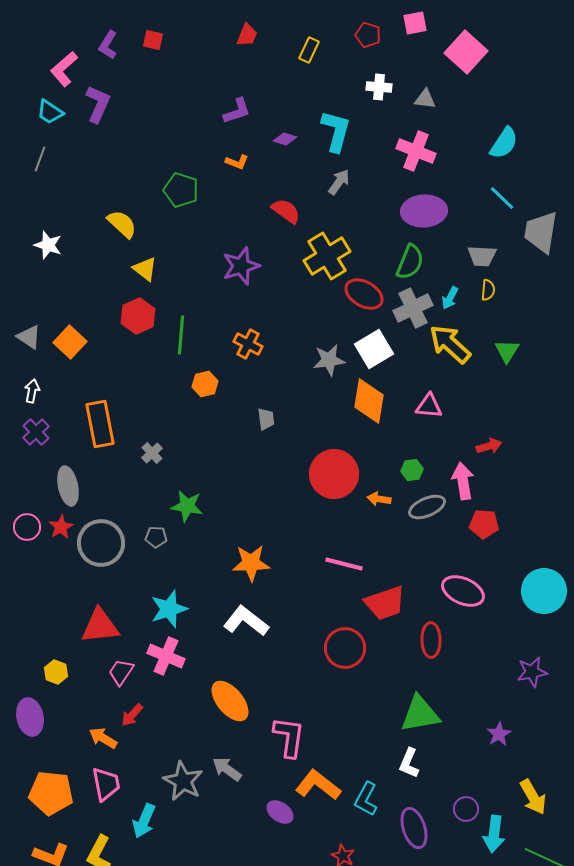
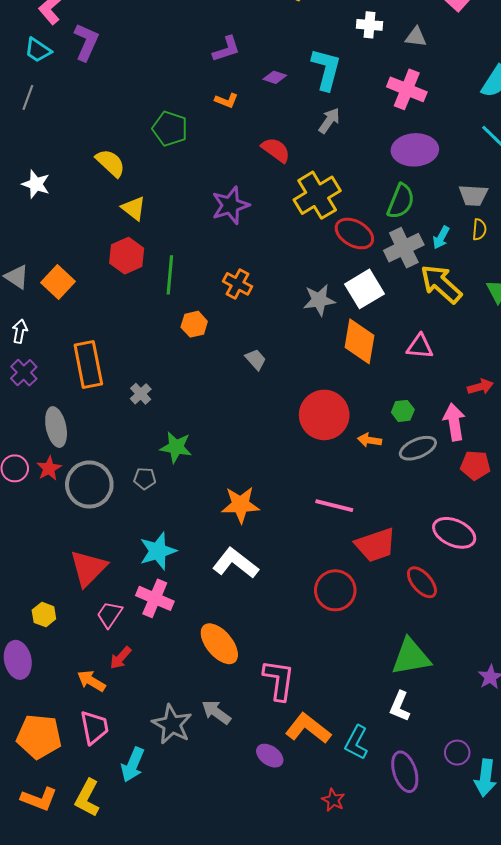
gray trapezoid: (266, 419) -> (256, 360), turned -35
red triangle: (100, 626) -> (88, 568), turned -39
red ellipse: (431, 640) -> (422, 582), turned -40

